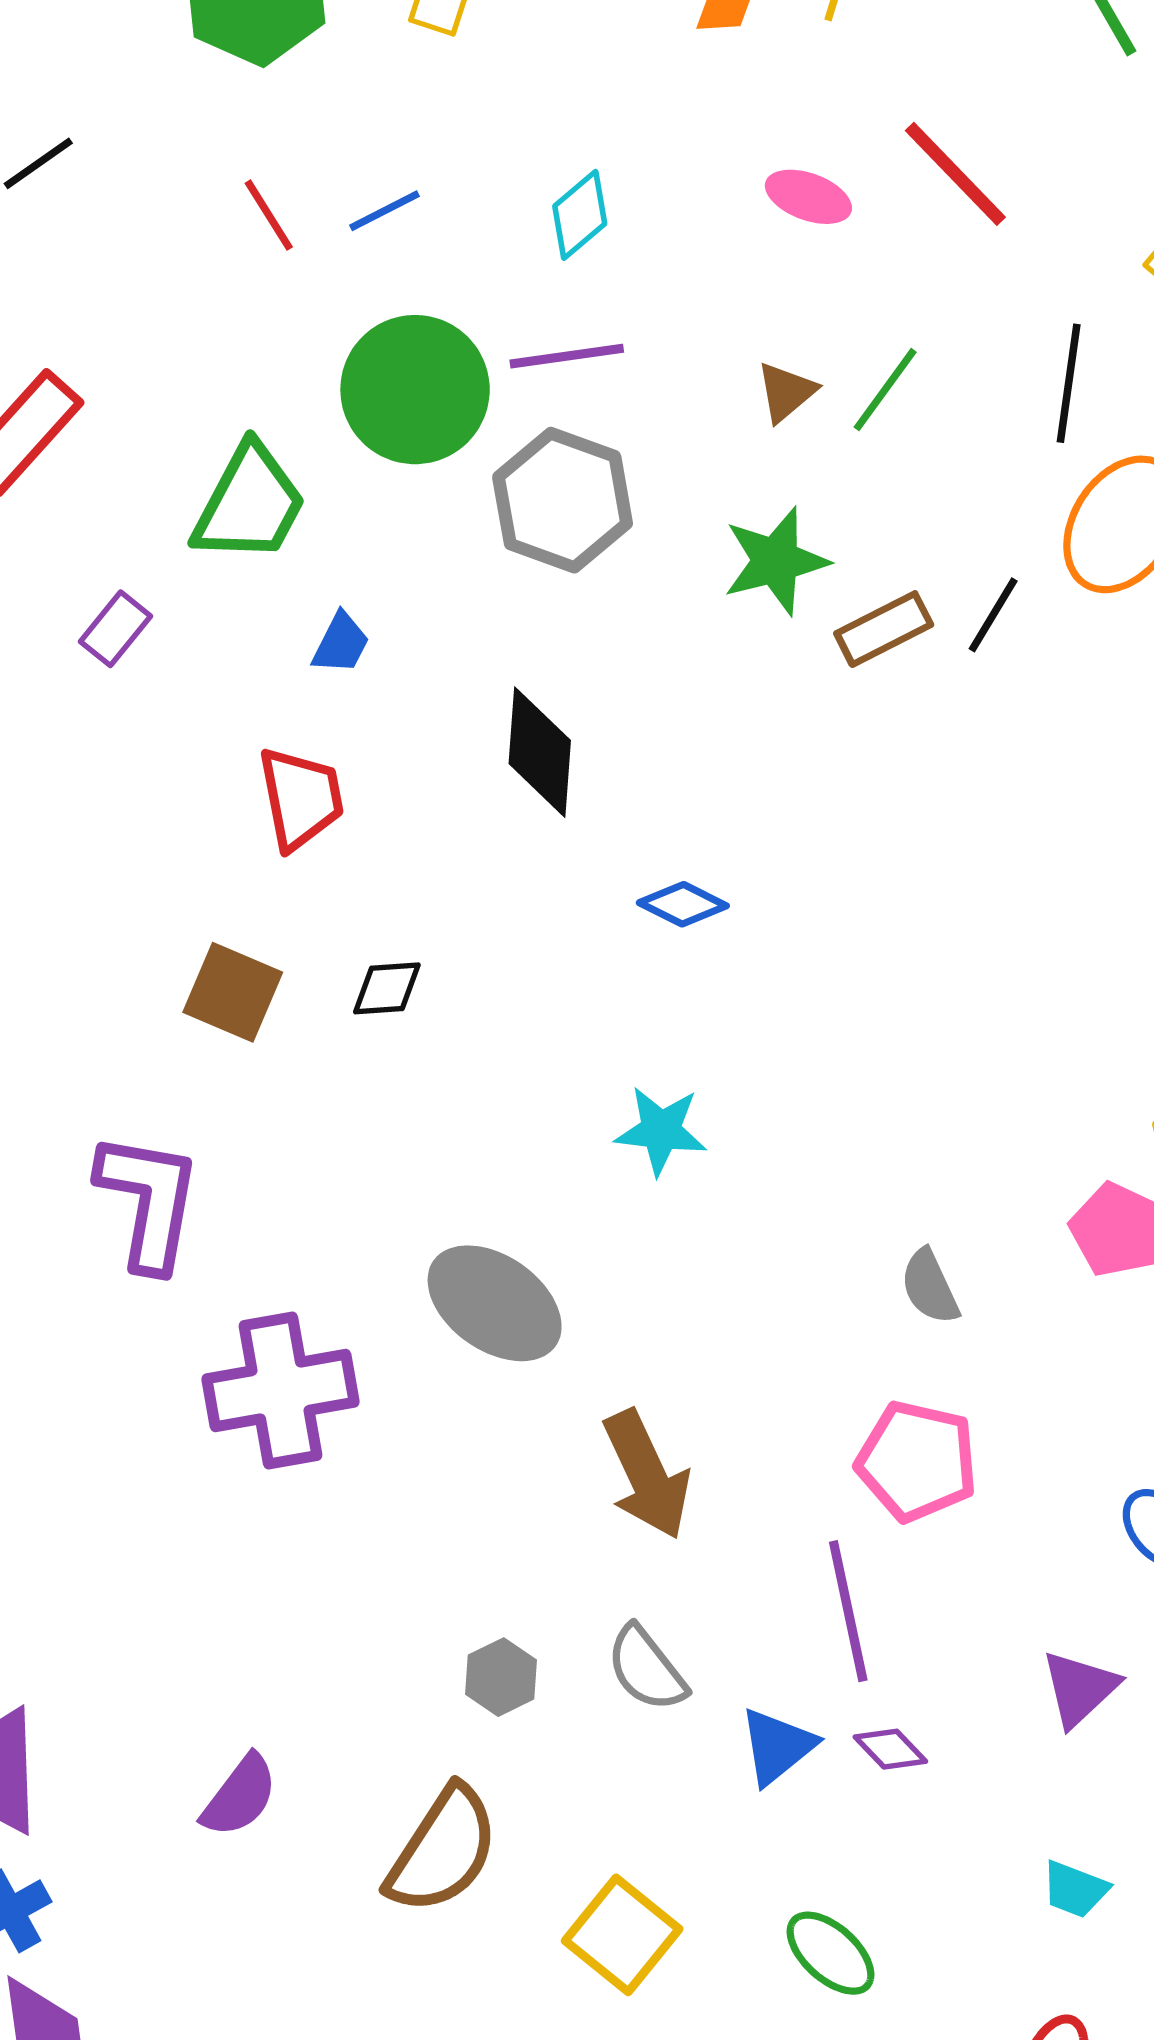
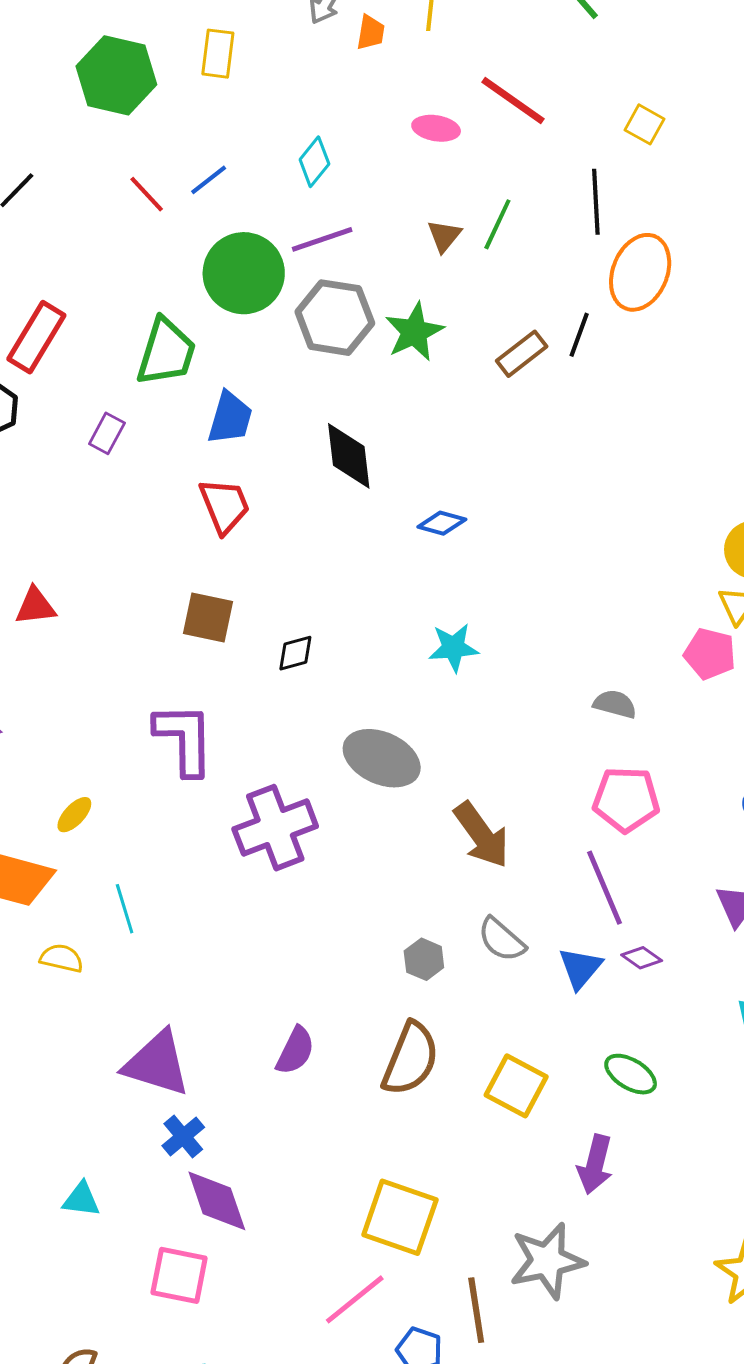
green star: (776, 561) -> (414, 332), moved
blue trapezoid: (341, 643) -> (230, 418), size x1.5
black diamond: (387, 988) -> (295, 653), moved
gray semicircle: (930, 1287) -> (615, 704), turned 141

